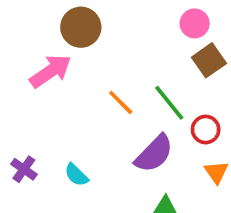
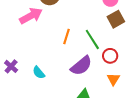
orange line: (121, 102) -> (66, 37), turned 56

